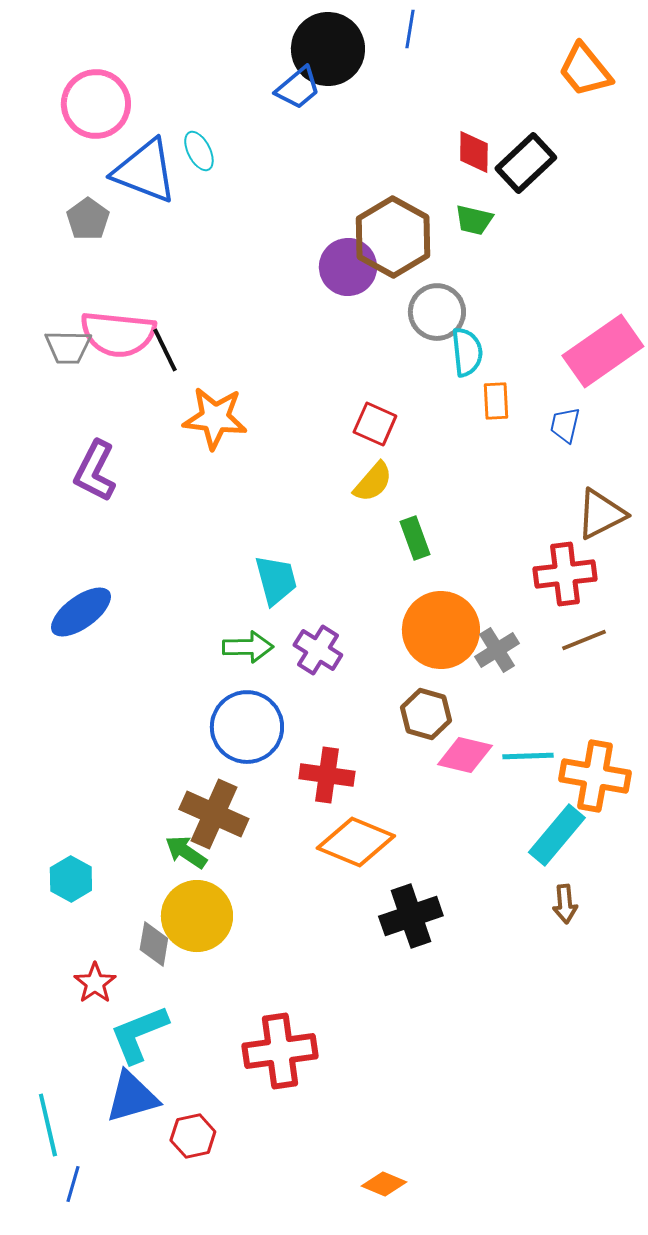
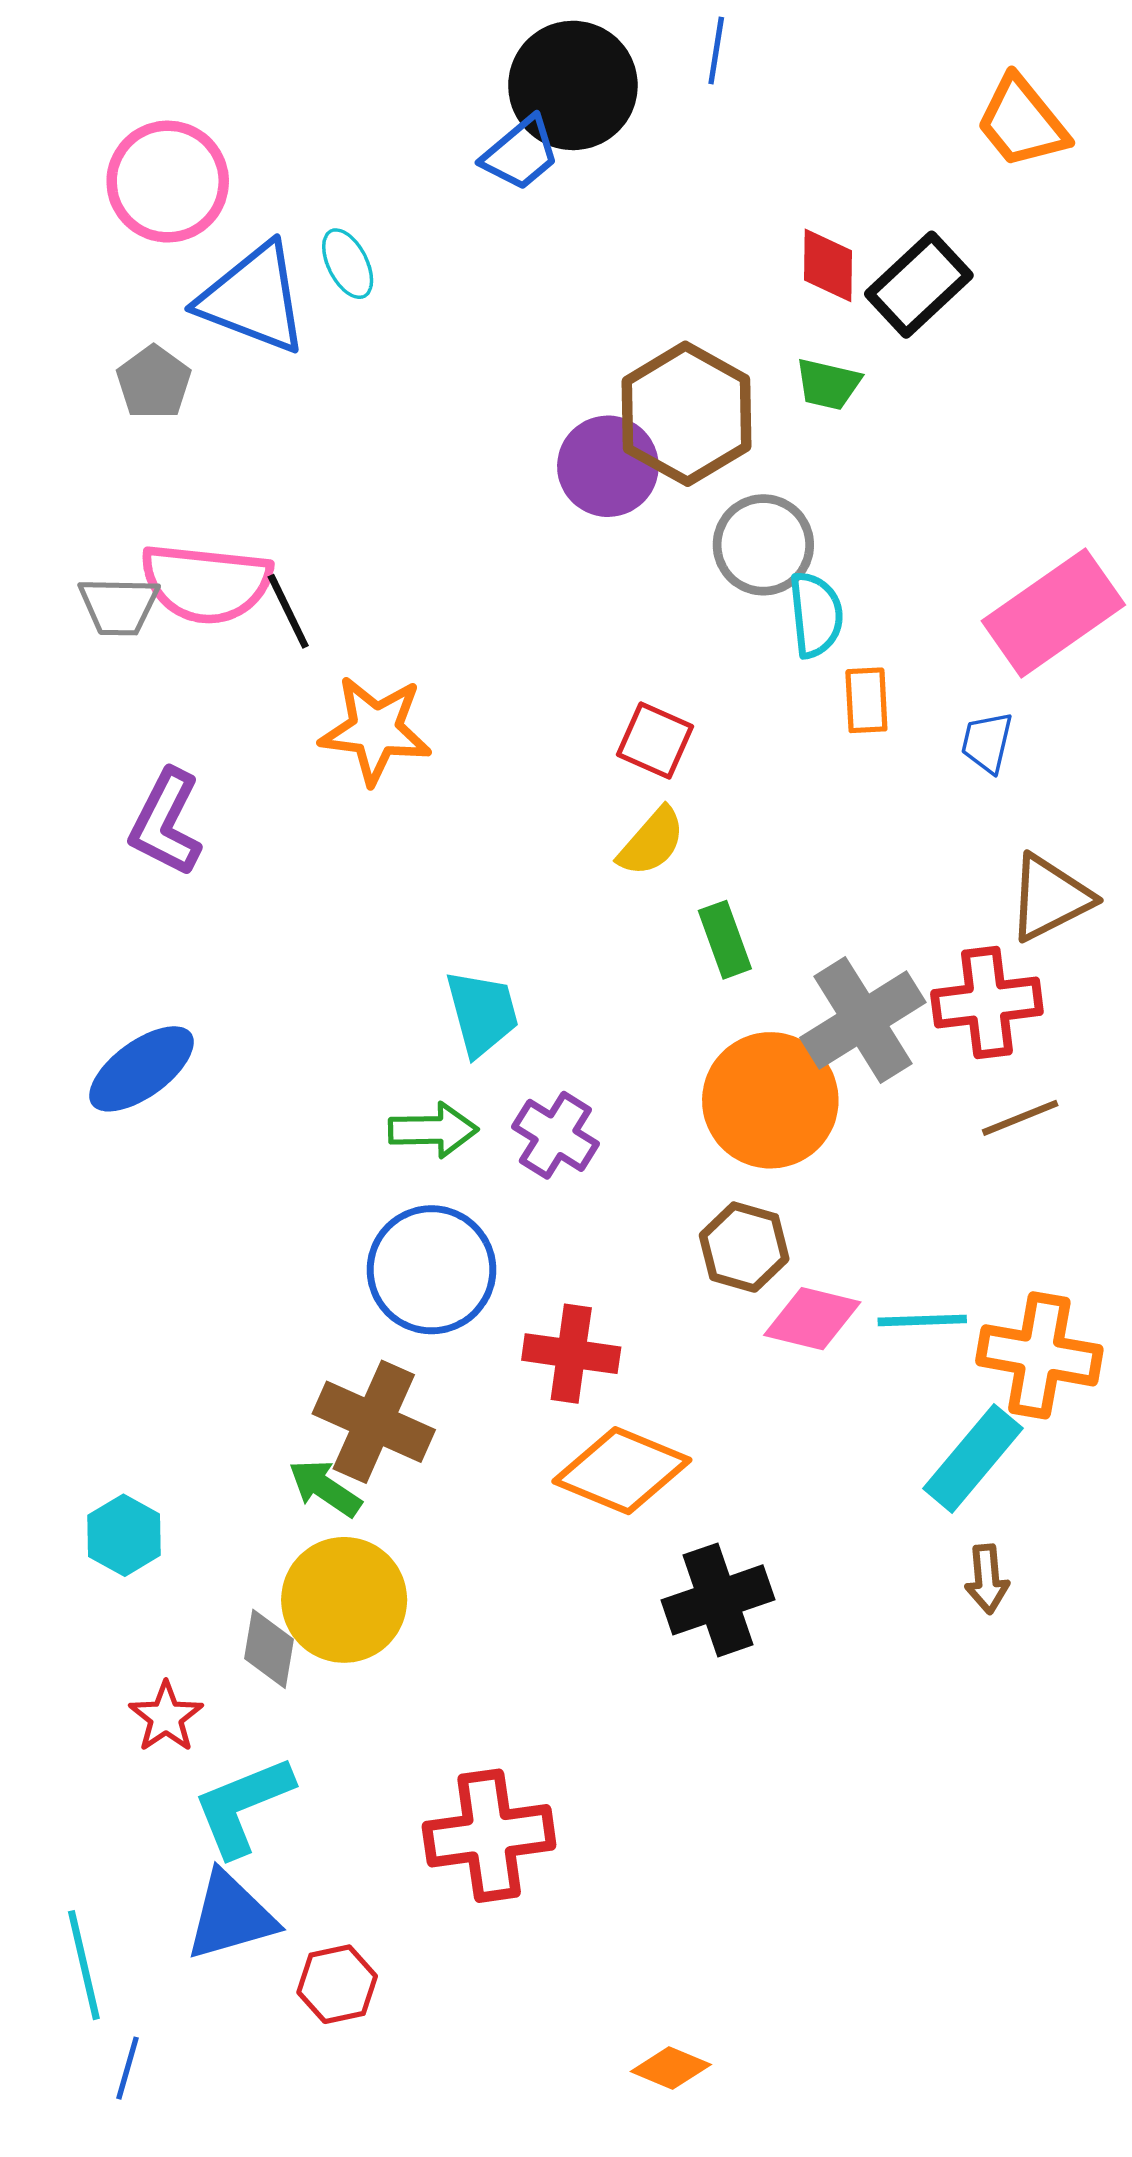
gray cross: (497, 650) -> (863, 1020), moved, size x1.6

